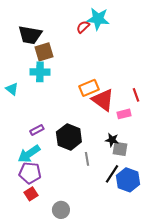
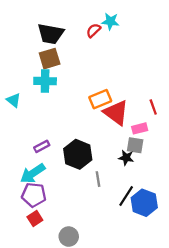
cyan star: (98, 19) -> (110, 21), size x0.7
black trapezoid: (30, 35) -> (51, 34), moved
gray square: (120, 149) -> (135, 145), moved

